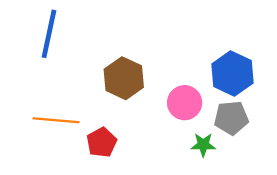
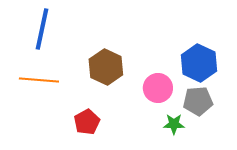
orange line: (56, 120) -> (39, 80), moved

